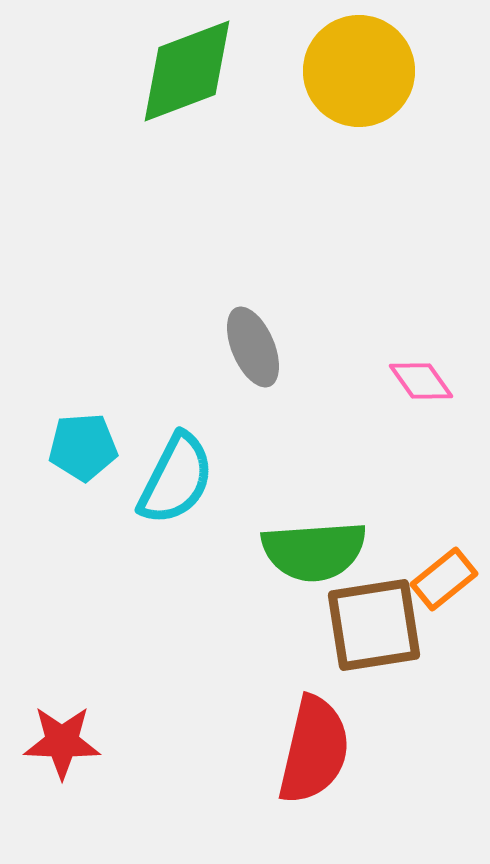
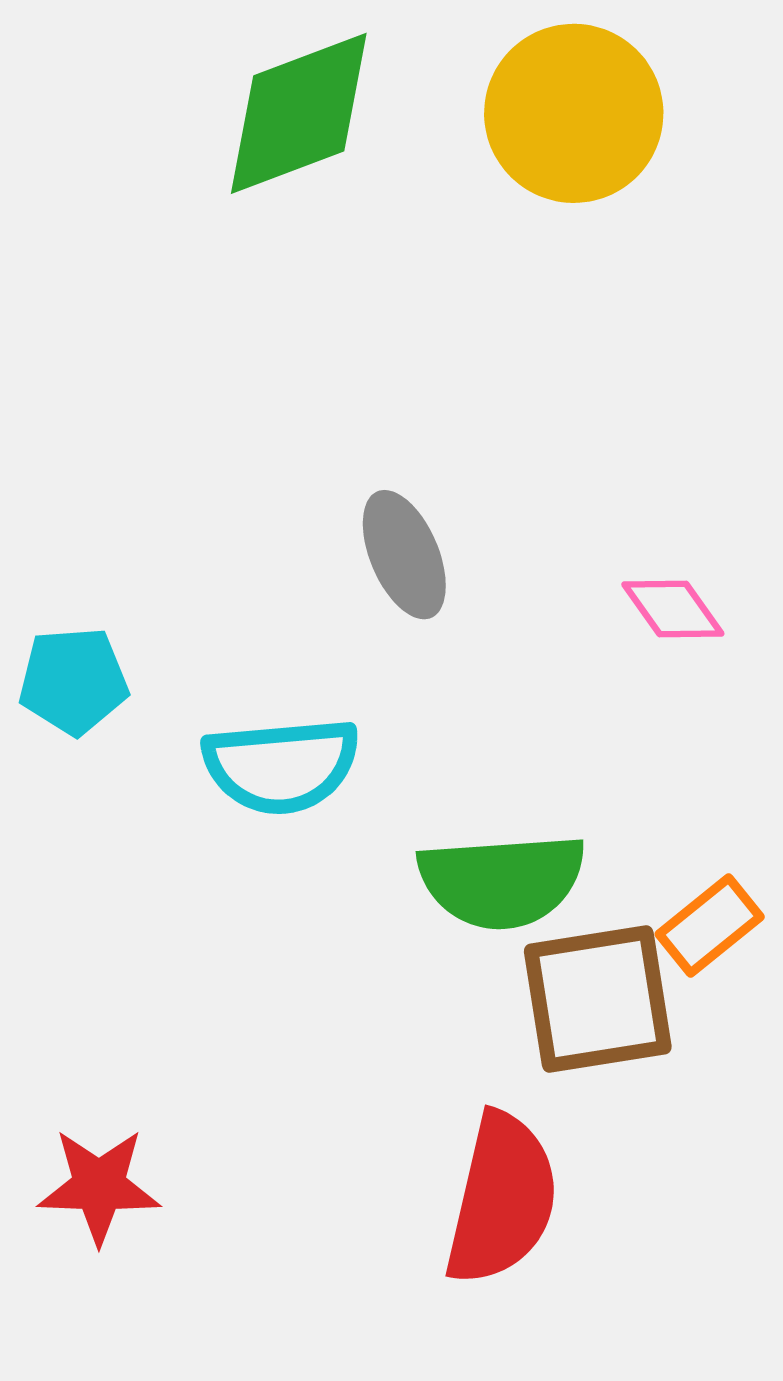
cyan pentagon: (83, 447) -> (73, 681), moved
cyan semicircle: (176, 479) -> (281, 766), turned 58

